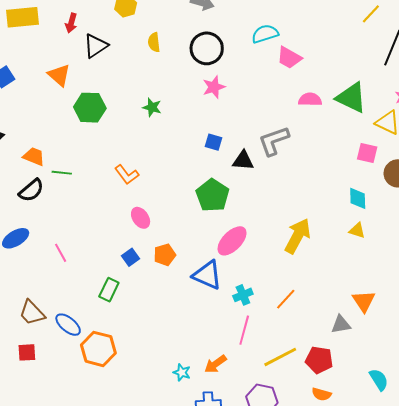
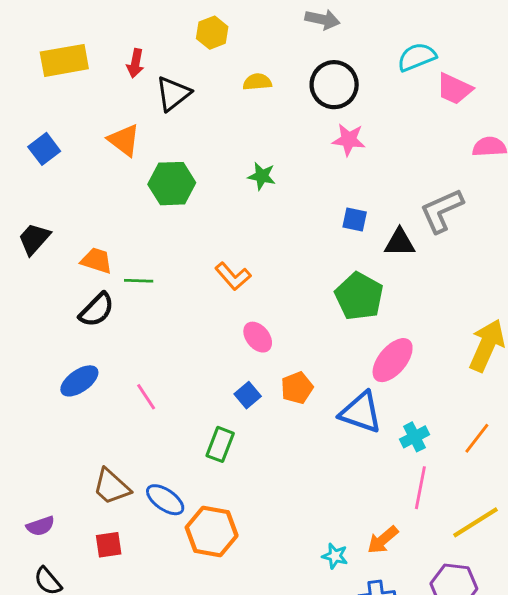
yellow semicircle: (154, 42) -> (257, 82), turned 96
pink star: (214, 87) -> (349, 140), turned 30

